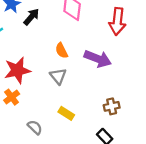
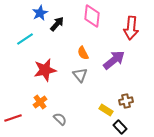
purple arrow: (98, 59) -> (114, 60), turned -60
orange cross: (12, 97) -> (40, 102), moved
yellow rectangle: (66, 113) -> (106, 110), moved

